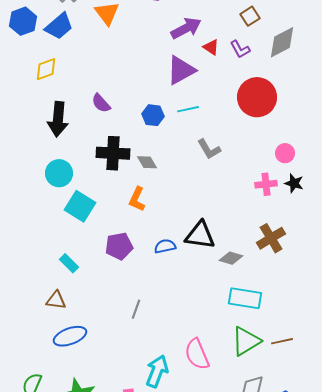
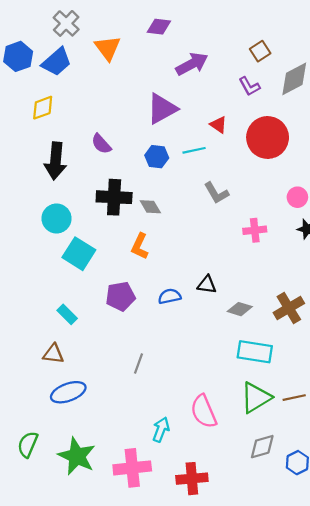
red triangle: (211, 47) -> (219, 125), moved
purple triangle: (181, 70) -> (162, 109), moved
pink cross: (266, 184) -> (255, 230), moved
black triangle: (200, 235) -> (207, 285), size x0.6
brown cross: (271, 238) -> (289, 308), moved
cyan arrow: (157, 371) -> (161, 430), size x0.7

